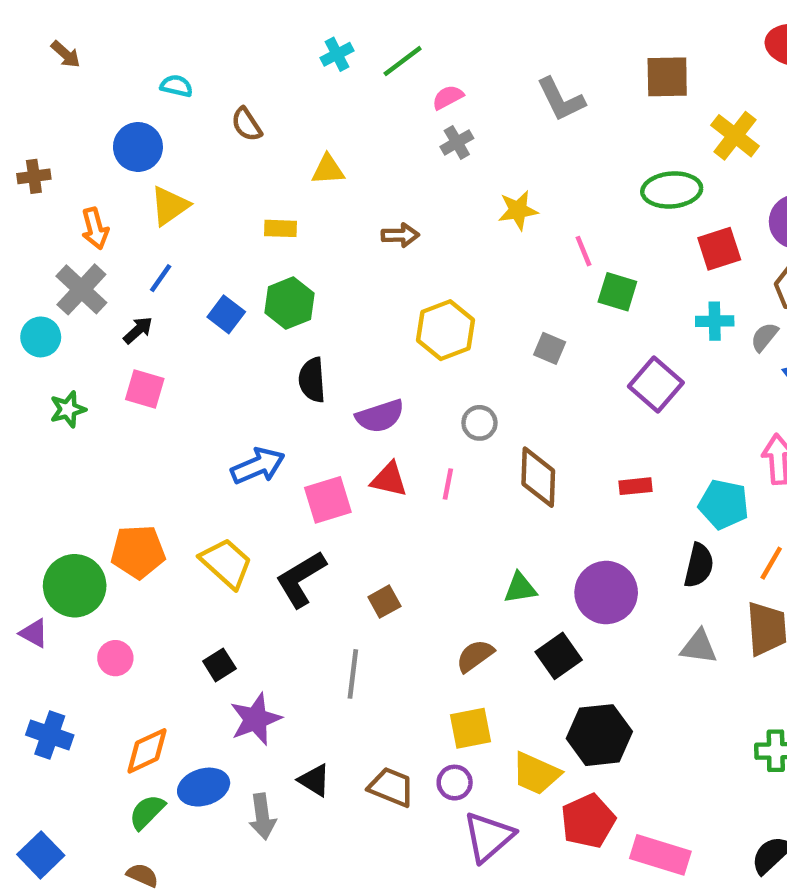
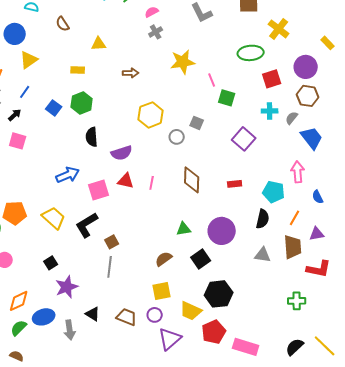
yellow star: (518, 210) -> (183, 62), size x1.4
gray circle: (479, 423) -> (177, 137), moved
brown square: (384, 602) -> (112, 242), moved

